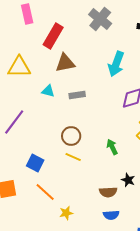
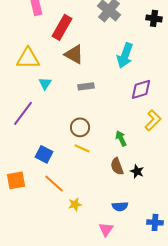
brown triangle: (65, 63) -> (74, 54), turned 40
cyan triangle: (48, 91) -> (45, 83), moved, turned 48
brown semicircle: (108, 192) -> (117, 166), moved, turned 72

